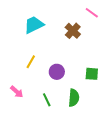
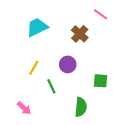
purple circle: (57, 72) -> (68, 64), moved
pink arrow: (17, 92) -> (24, 108), moved
green line: (47, 100) -> (51, 86), moved

